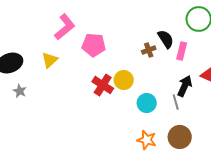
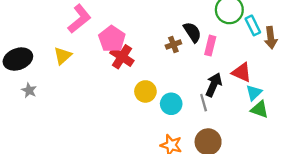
pink pentagon: (94, 45) -> (112, 39), turned 30
yellow circle: (124, 80) -> (145, 91), moved
red cross: (103, 85) -> (122, 57), moved

